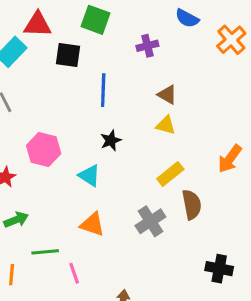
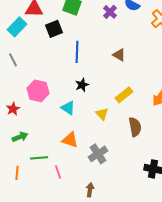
purple cross: (147, 46) -> (110, 12), moved, turned -32
black square: (68, 55) -> (54, 29), turned -30
yellow triangle: (166, 125) -> (102, 114), moved, turned 32
yellow rectangle: (170, 174) -> (124, 95), moved
gray cross: (150, 221) -> (98, 154), moved

